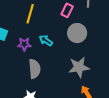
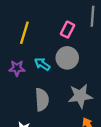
gray circle: (77, 33) -> (67, 58), moved
gray semicircle: (35, 69) -> (42, 100), moved

